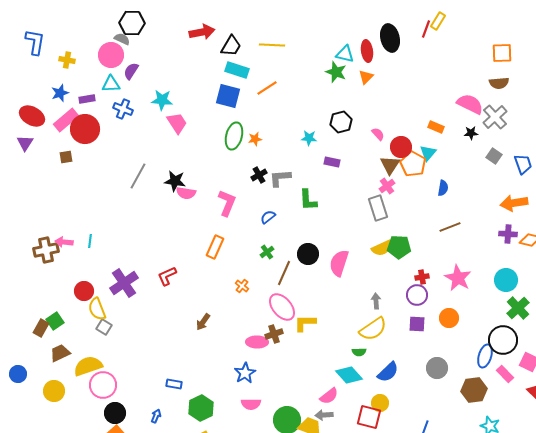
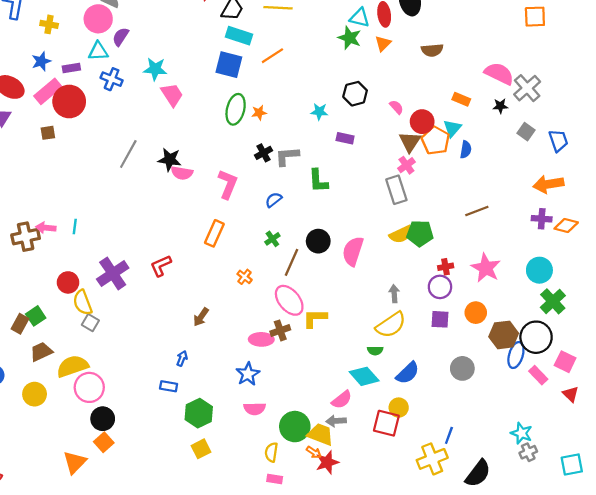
brown semicircle: (499, 83) -> (432, 50), moved
blue semicircle: (443, 188) -> (466, 150), moved
brown hexagon: (474, 390) -> (504, 335), moved
blue arrow: (156, 416) -> (182, 358), moved

